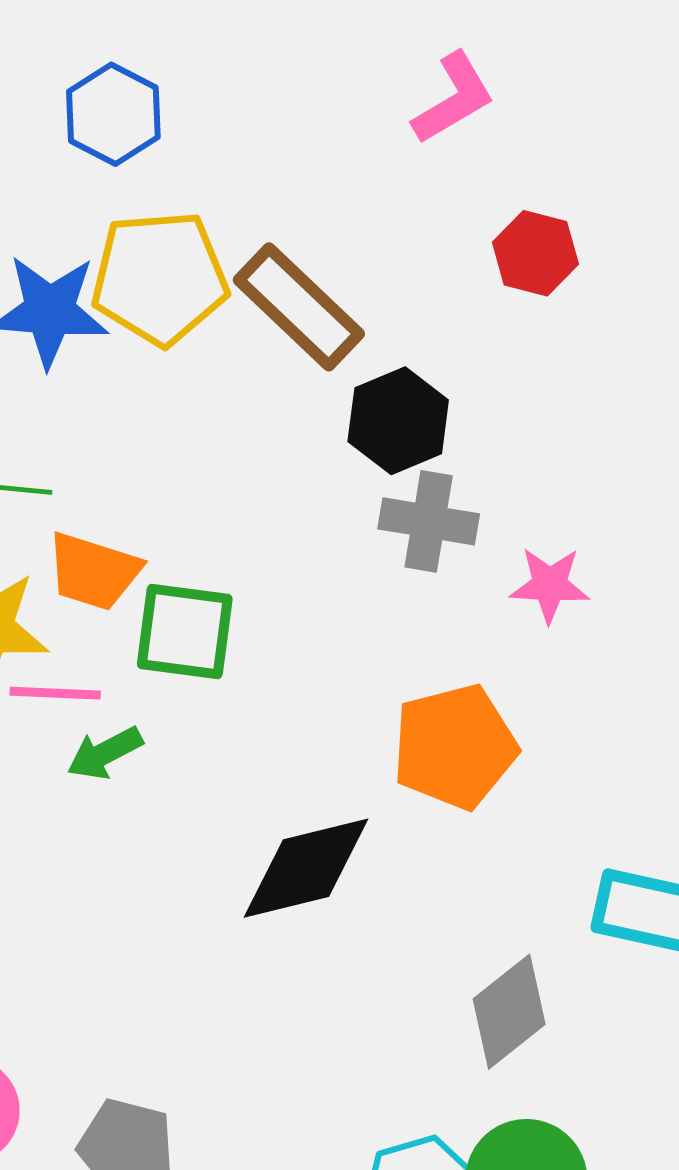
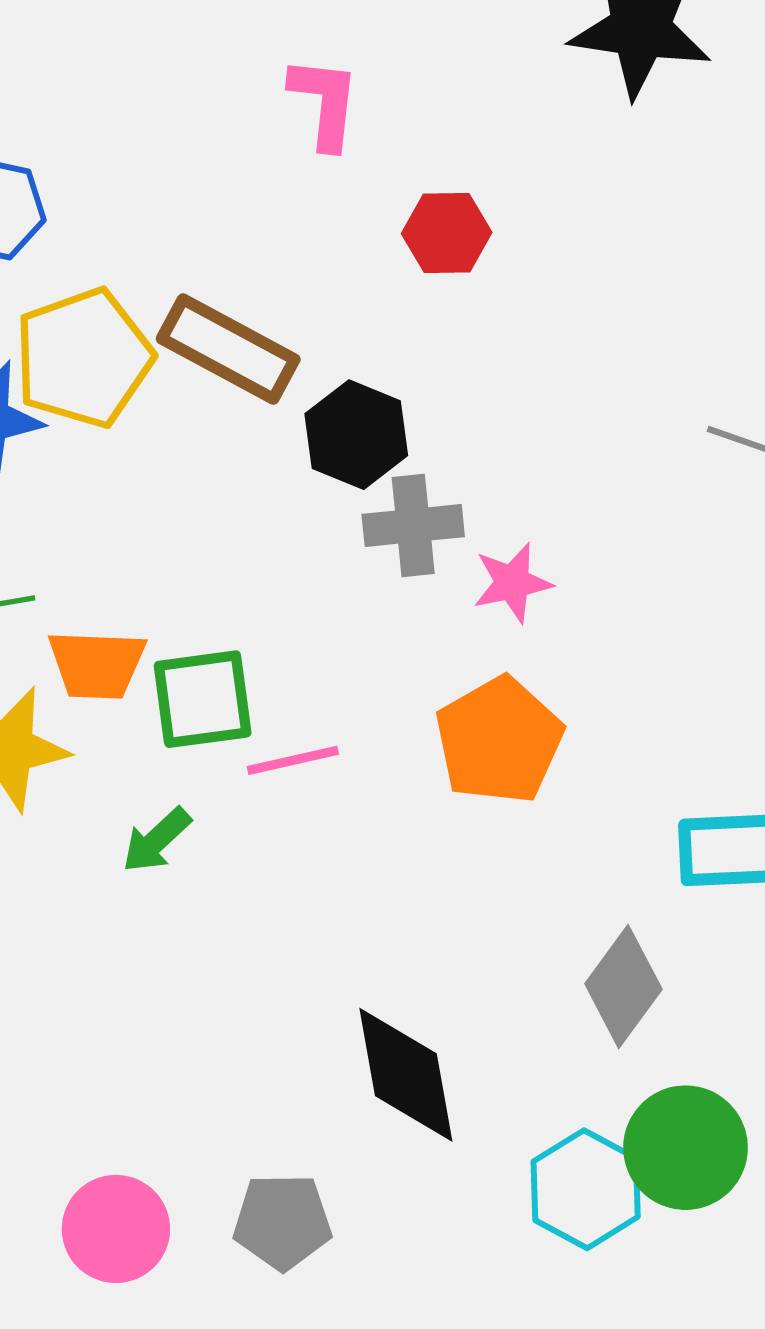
pink L-shape: (453, 98) -> (325, 103), turned -38
pink star: (550, 585) -> (512, 583), moved
pink line: (55, 693) -> (293, 760), moved
black diamond: (306, 868) -> (406, 1075), moved, turned -71

